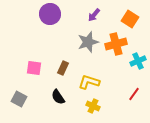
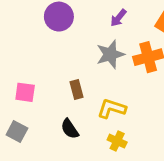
pink square: (34, 68) -> (25, 92), moved
brown rectangle: (63, 68) -> (76, 90), turned -40

